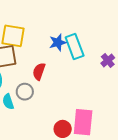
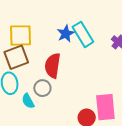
red semicircle: (39, 71) -> (53, 66), size x1.4

